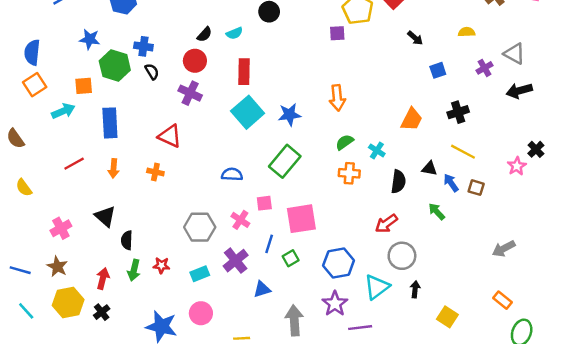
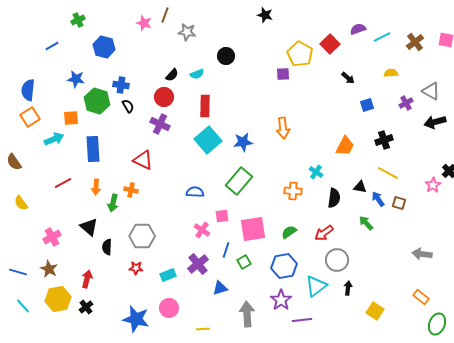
green semicircle: (345, 142) -> (289, 232), moved
gray hexagon: (200, 227) -> (142, 236), moved
gray arrow: (504, 249) -> (422, 254), turned 36
green arrow: (134, 270) -> (113, 203), moved

